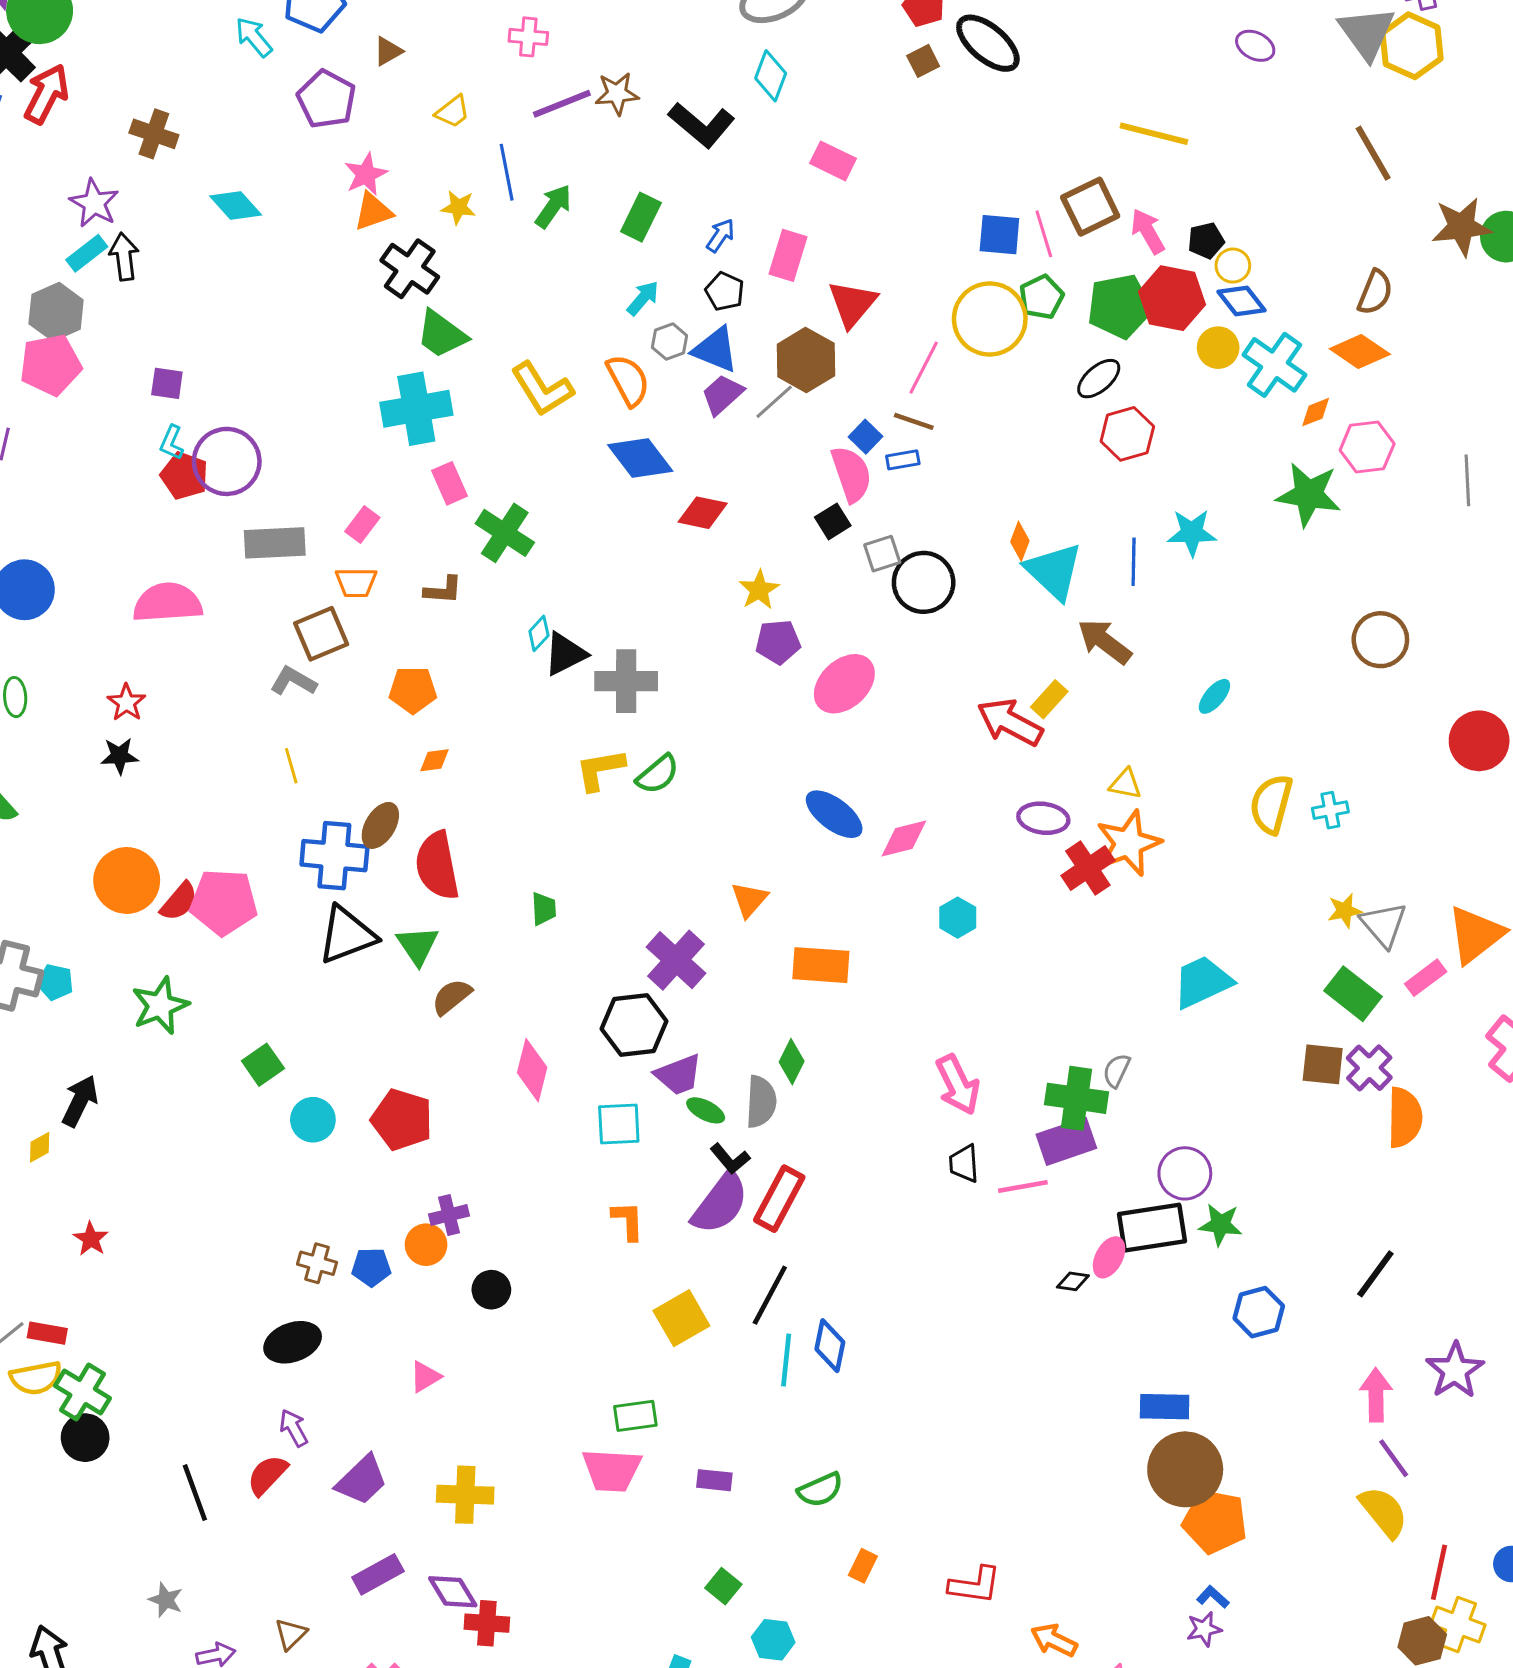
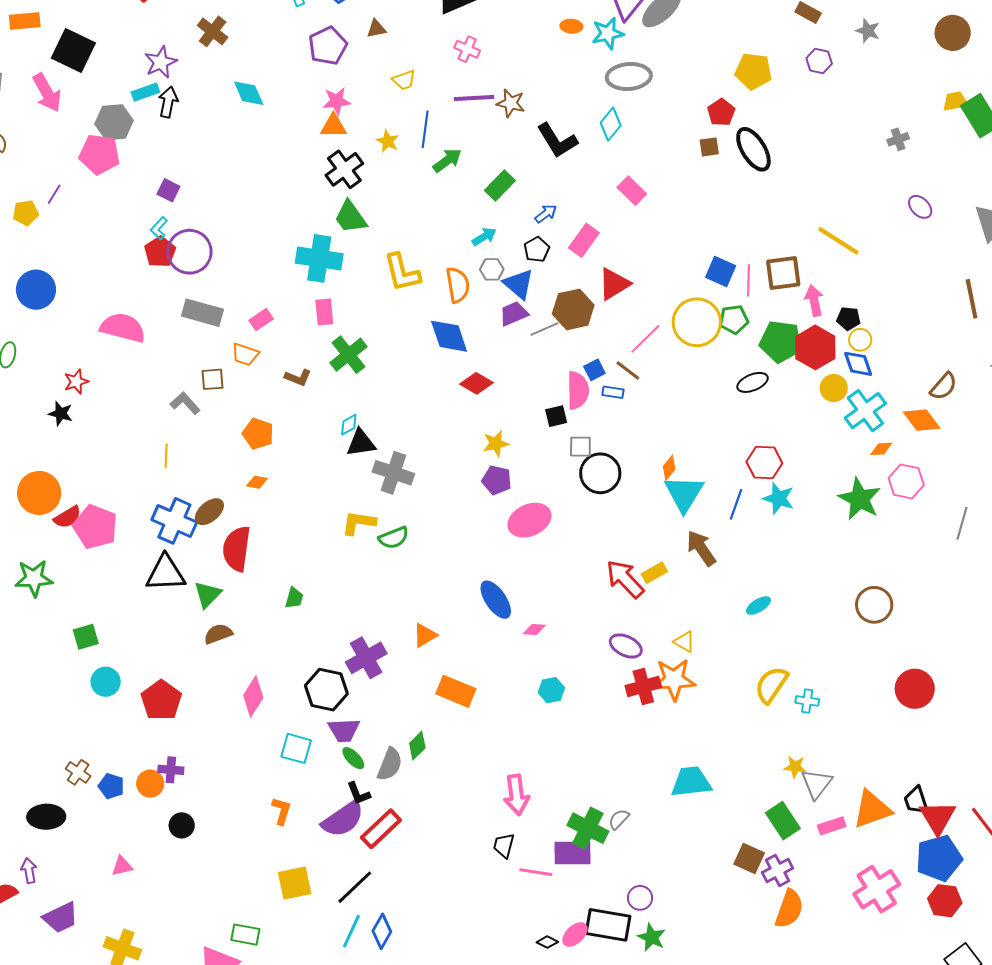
red hexagon: (1127, 434) -> (764, 463), moved
brown square: (321, 634) -> (212, 379), size x0.7
pink diamond: (904, 839) -> (534, 629), size x0.7
purple circle: (1185, 1173) -> (640, 898), size x0.7

